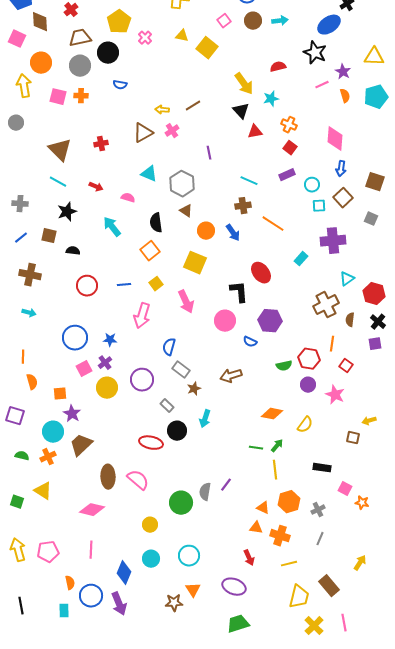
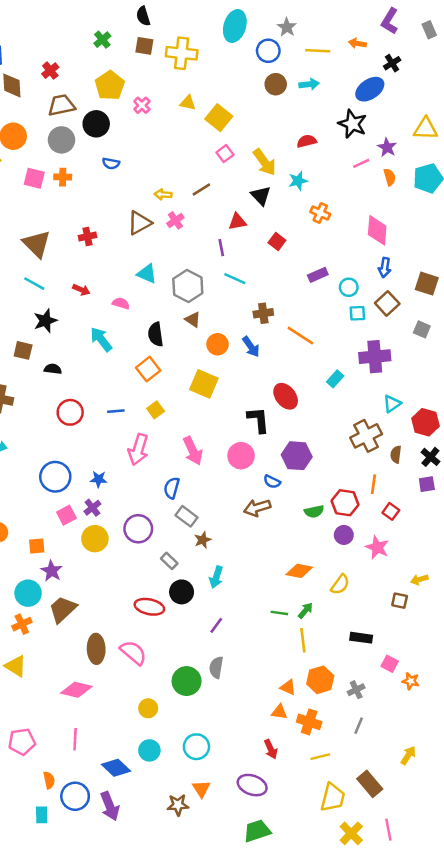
pink square: (224, 21) -> (225, 154), moved
red triangle: (255, 132) -> (237, 222), moved
red square: (290, 148) -> (277, 241), moved
cyan line: (249, 181) -> (235, 279), moved
pink arrow: (186, 302) -> (193, 451), moved
brown arrow: (231, 376) -> (257, 508), moved
purple line: (226, 485) -> (216, 625), moved
blue diamond: (124, 573) -> (116, 768), turned -70

